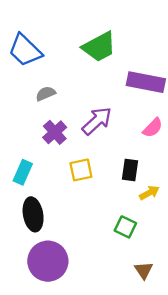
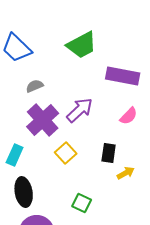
purple cross: (55, 132) -> (43, 120), size x1.5
yellow square: (81, 170) -> (66, 153), turned -30
green square: (125, 227) -> (82, 203), moved

